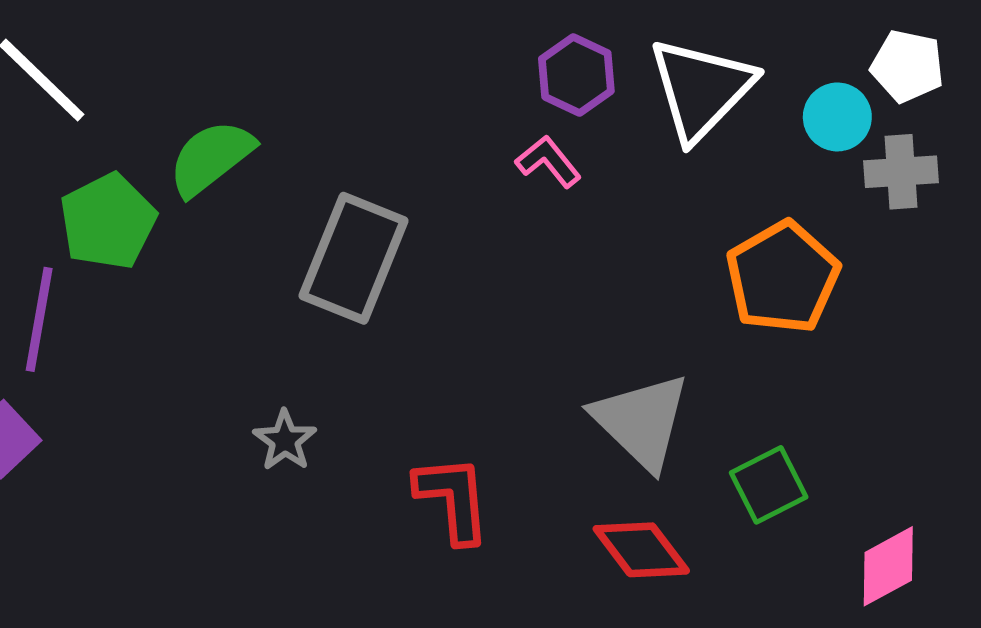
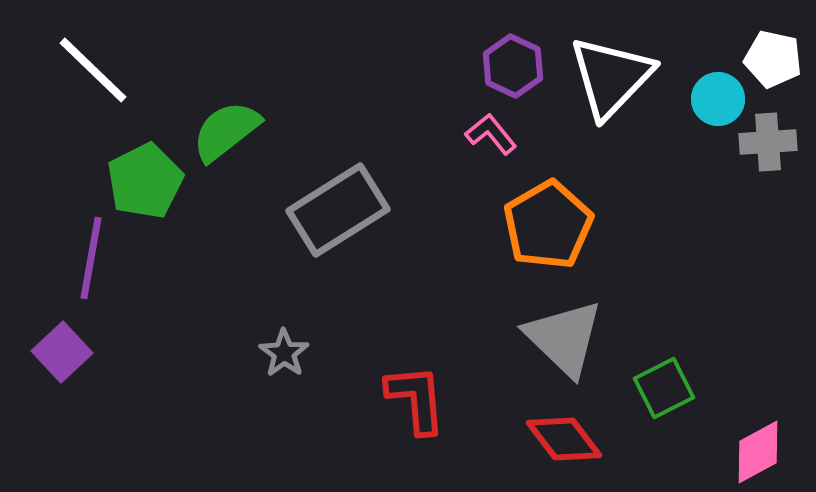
gray rectangle: (354, 258) -> (338, 210), turned 36
orange pentagon: (783, 277) -> (548, 225), moved

